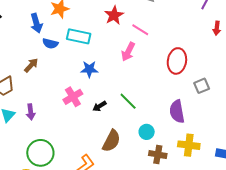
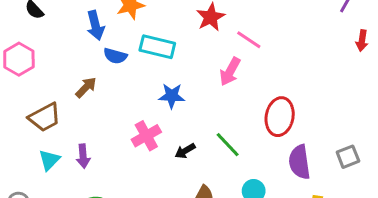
red ellipse: (177, 61) -> (280, 117), moved
gray square: (202, 86) -> (348, 157), moved

